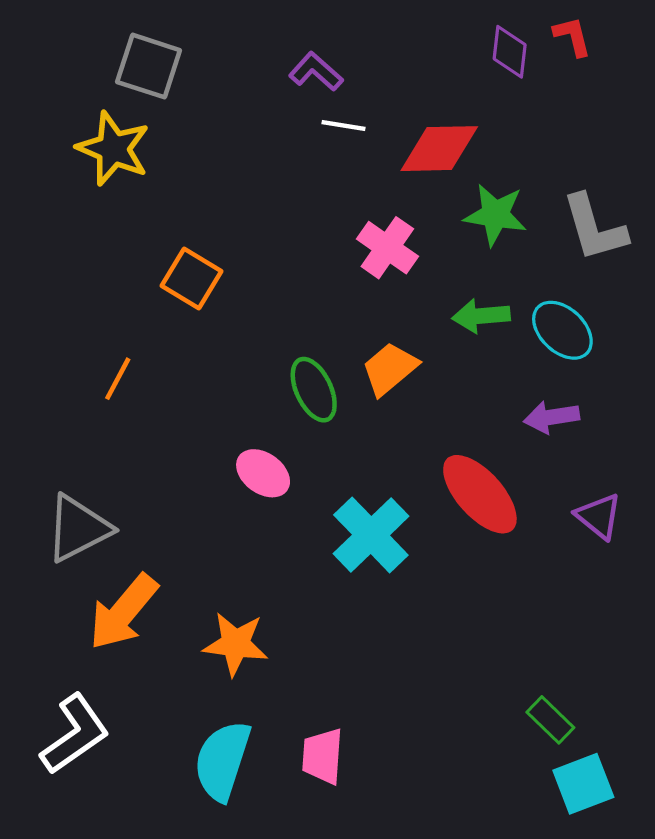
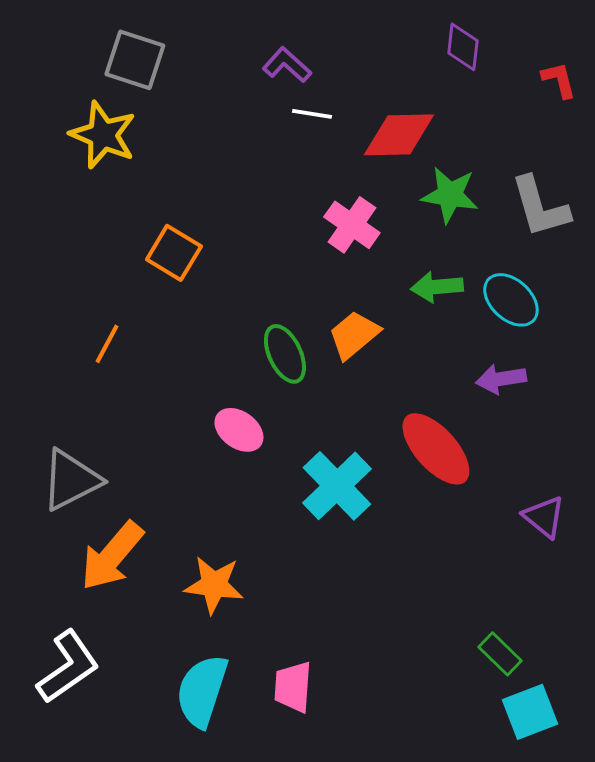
red L-shape: (572, 36) -> (559, 80), moved
purple triangle: (599, 516) -> (544, 517), moved

